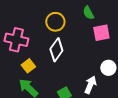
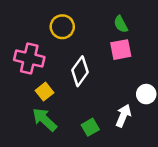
yellow circle: (55, 22) -> (62, 27), moved
pink square: (101, 33) -> (121, 50), moved

